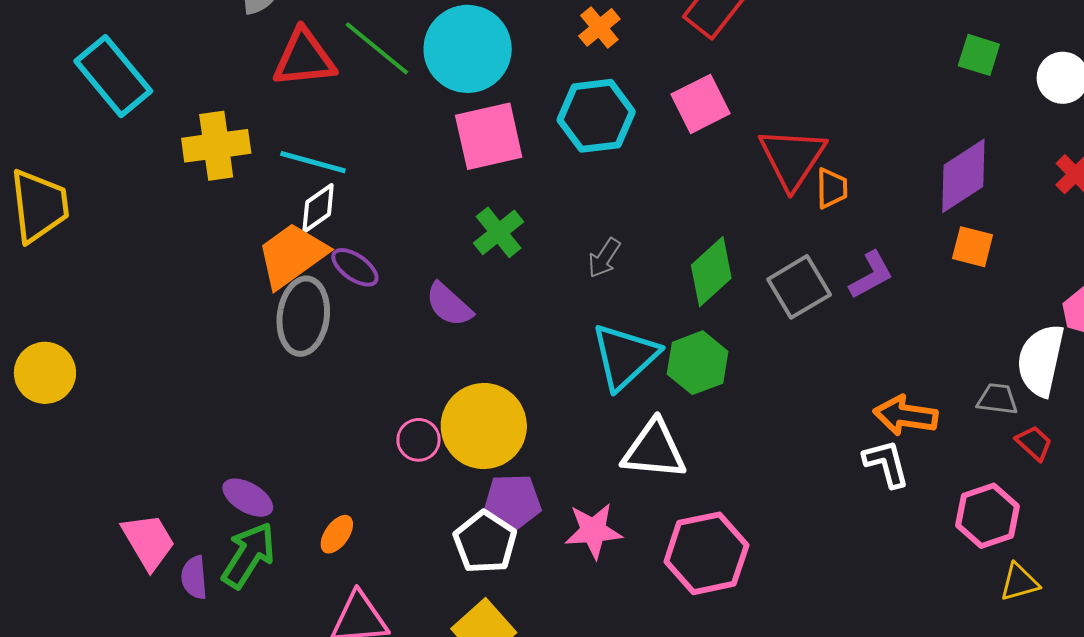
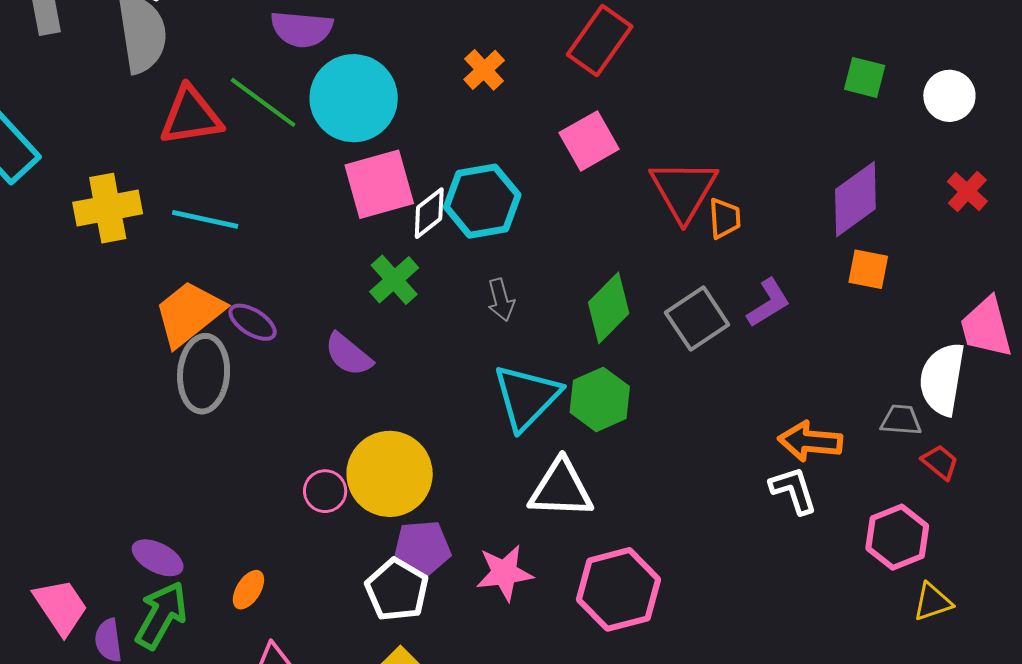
cyan hexagon: (596, 116) -> (482, 201), moved
white diamond: (318, 208) -> (429, 213), moved
gray arrow: (604, 258) -> (501, 300), turned -45

